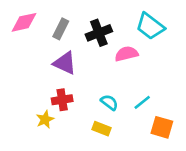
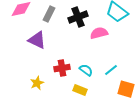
purple triangle: (65, 63) -> (37, 40), moved
red cross: (62, 100) -> (62, 68), moved

